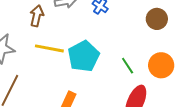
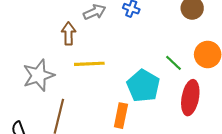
cyan pentagon: (84, 56) -> (143, 86), moved

